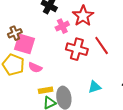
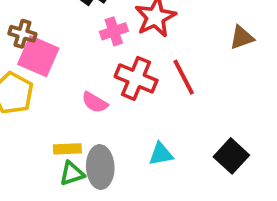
brown cross: (15, 33) -> (22, 34), turned 32
pink semicircle: (35, 68) -> (95, 102), moved

